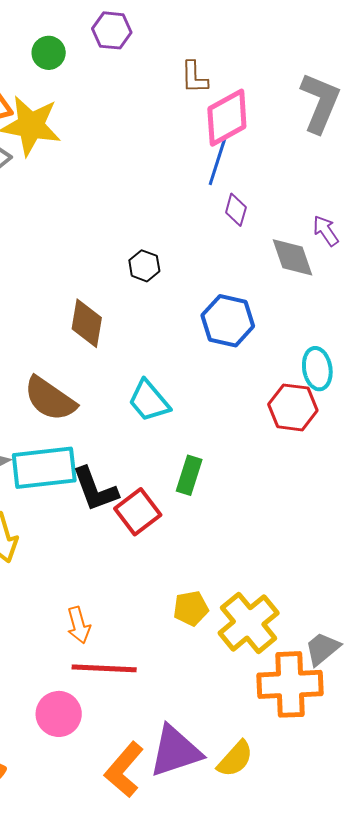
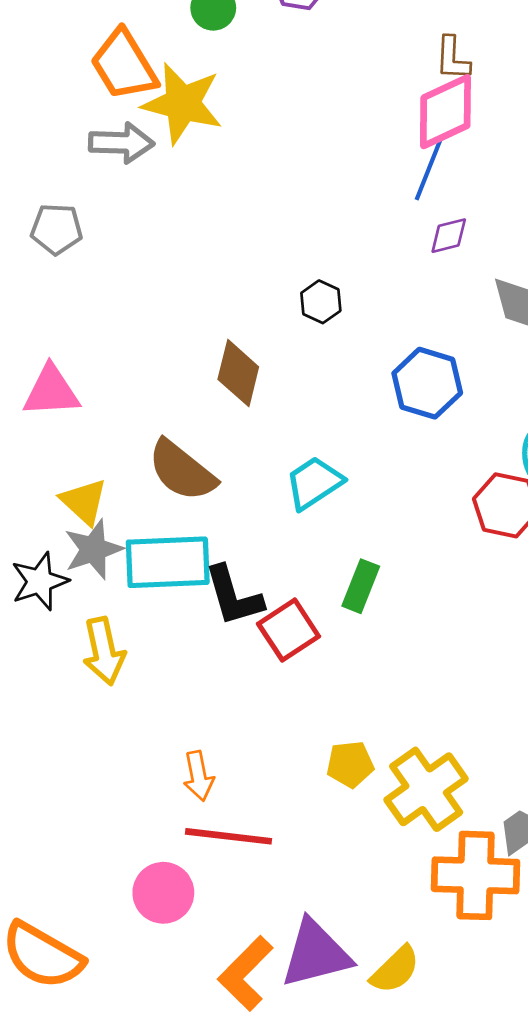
brown L-shape: (194, 77) -> (453, 58), moved
purple diamond: (236, 210) -> (449, 236), turned 56
cyan trapezoid: (149, 401) -> (314, 483), turned 93

